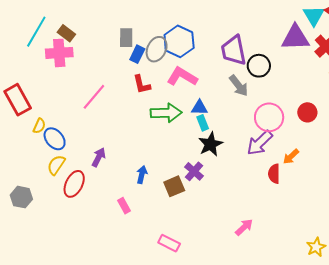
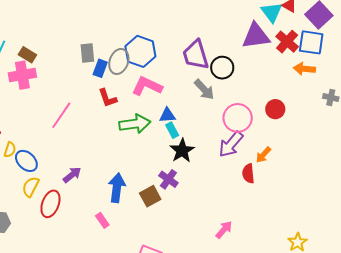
purple arrow: (99, 157) -> (72, 175), turned 30
blue arrow: (142, 175) -> (117, 188), size x1.6

